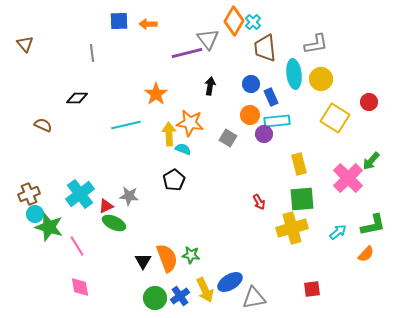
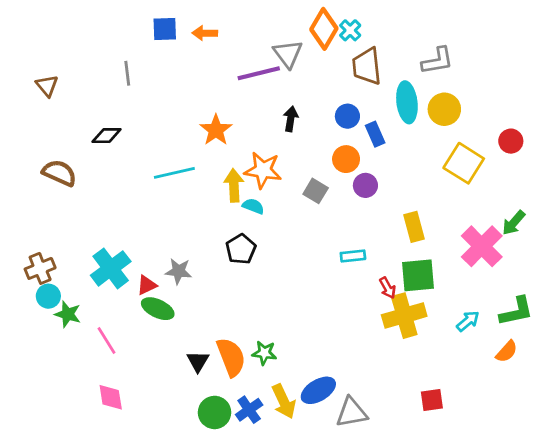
brown triangle: (25, 44) -> (47, 86), moved
cyan rectangle: (277, 121) -> (353, 256), moved, size x0.7
brown semicircle: (43, 125) -> (59, 173), size x1.4
red arrow: (259, 202) -> (388, 288), moved
green star: (49, 227) -> (68, 314), size x0.7

